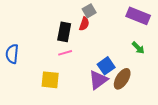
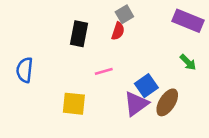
black rectangle: (64, 32) -> (79, 34), moved
pink line: (65, 53) -> (104, 71), moved

